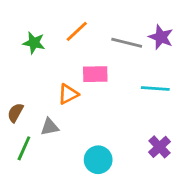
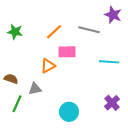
orange line: (77, 31) -> (54, 32), moved
purple star: (161, 37) -> (113, 15), moved
green star: (34, 43) -> (15, 32), moved
brown semicircle: (15, 113) -> (11, 79), turned 80

